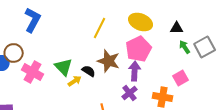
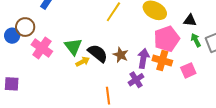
pink pentagon: (139, 49) -> (167, 39), moved
brown star: (109, 61) -> (121, 55), moved, size x0.7
black semicircle: (89, 71) -> (98, 53), size x1.5
orange cross: (163, 97) -> (162, 60), moved

